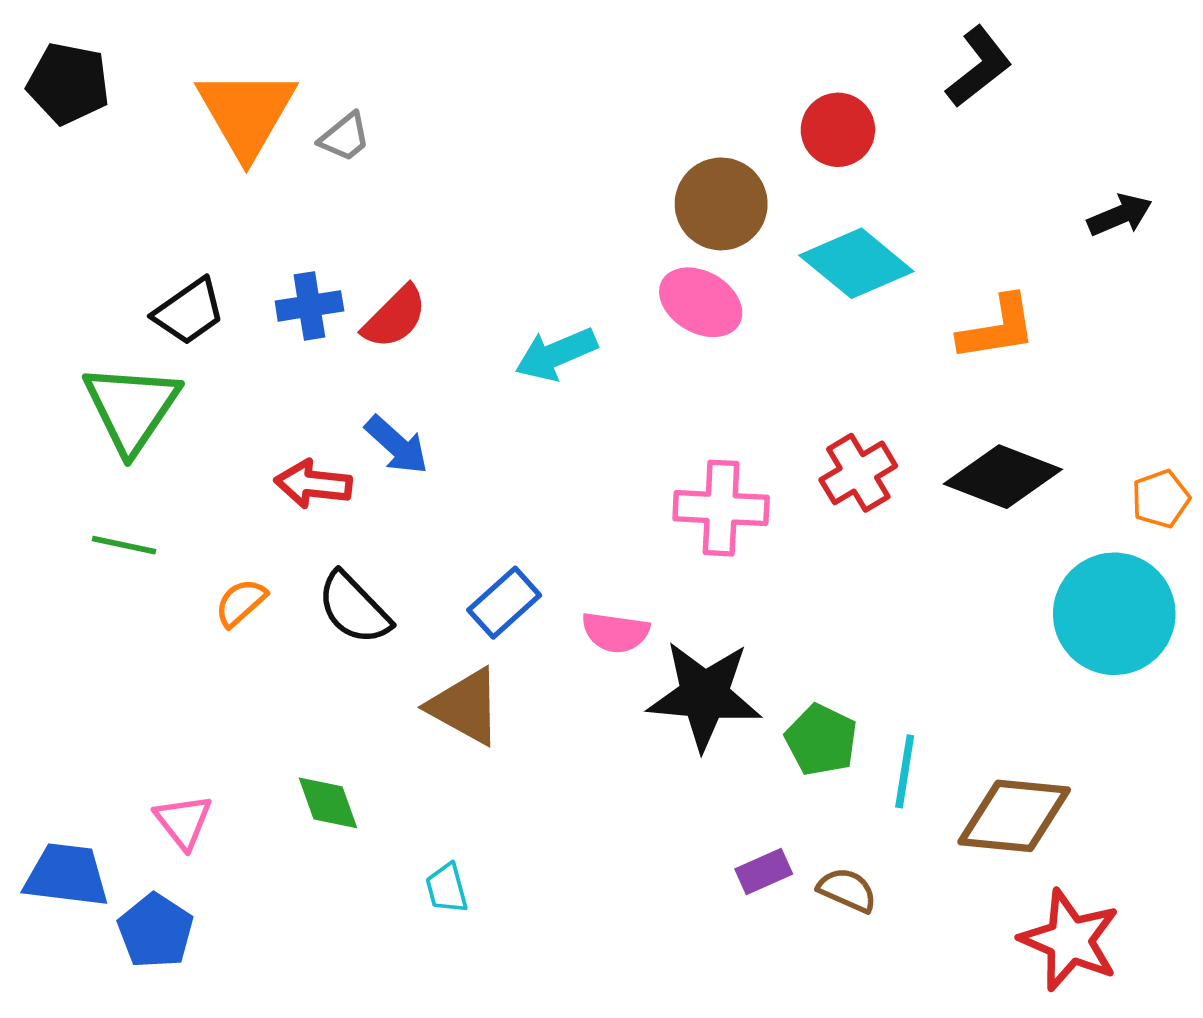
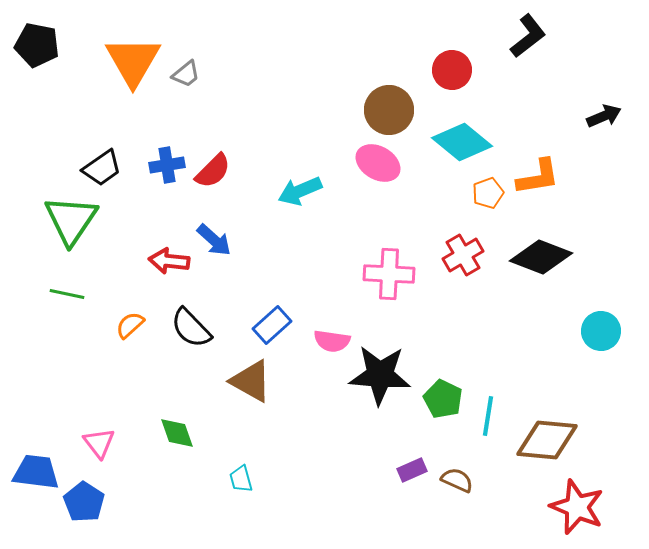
orange pentagon: (1161, 499) -> (488, 193), moved
cyan circle: (1114, 614) -> (601, 331), size x0.6

